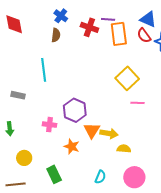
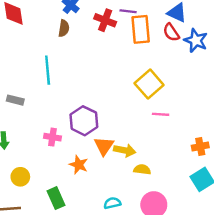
cyan semicircle: (100, 177) -> (112, 203), turned -128

